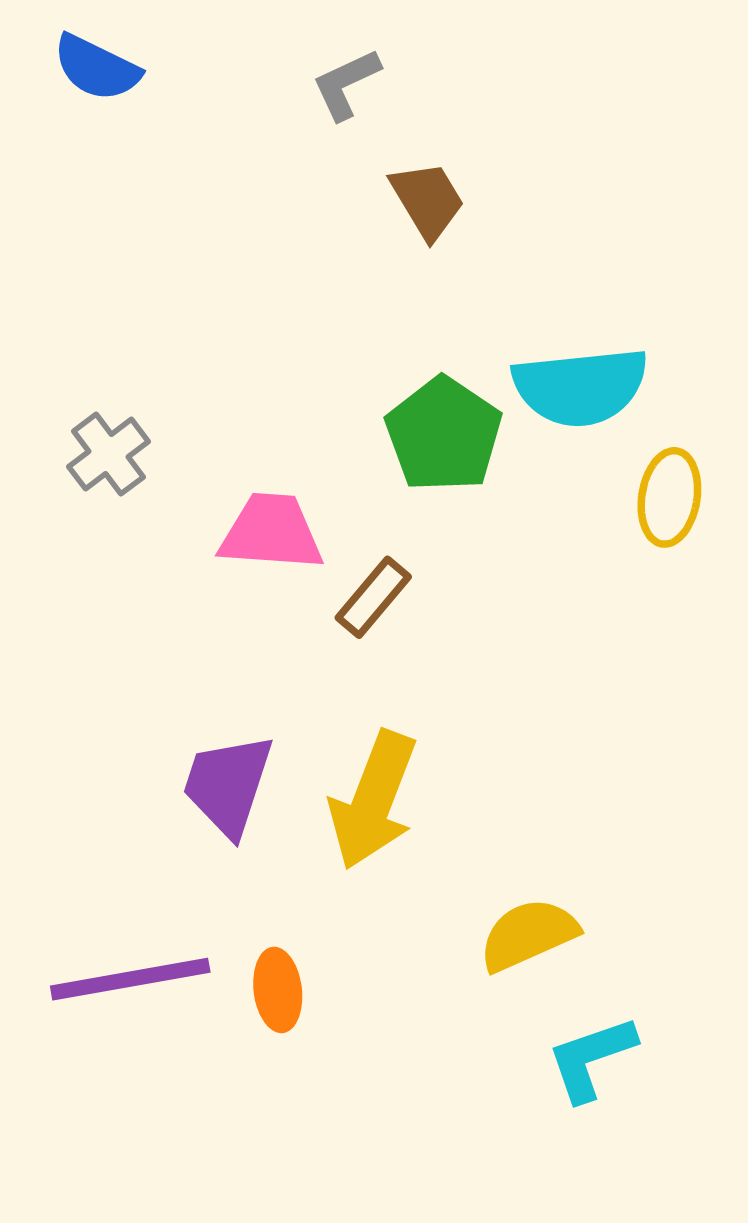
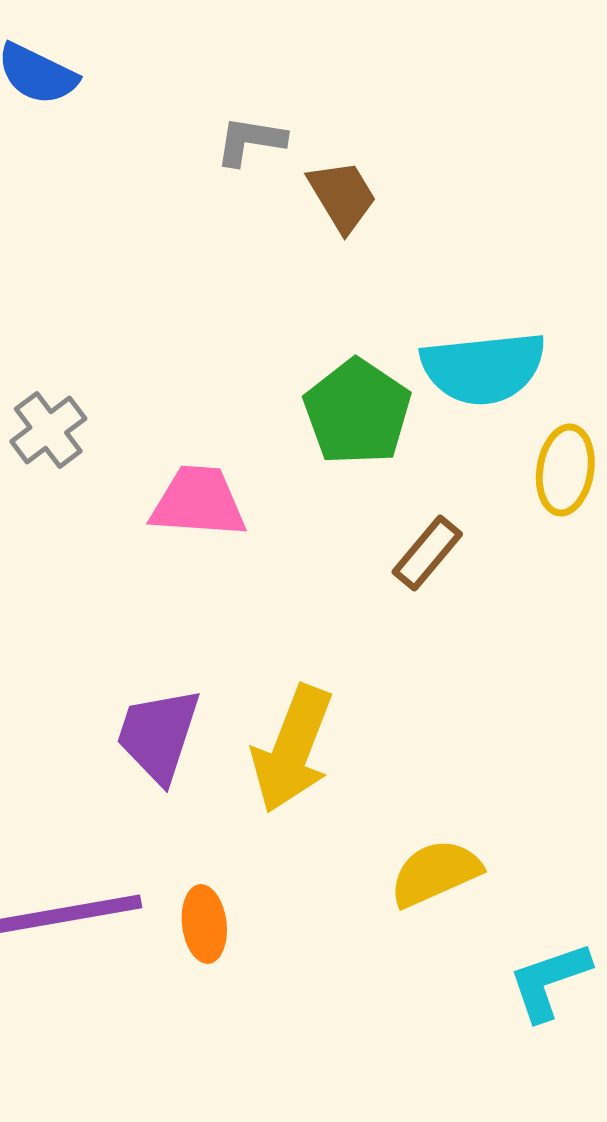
gray L-shape: (346, 84) -> (250, 141), moved, turned 34
brown rectangle: (373, 597) -> (427, 553), moved
cyan L-shape: (591, 1058) -> (549, 981), moved

